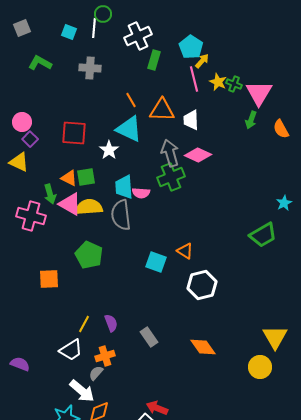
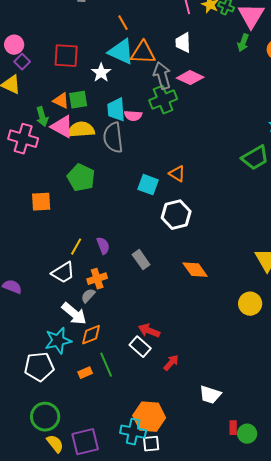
orange triangle: (162, 110) -> (143, 53), moved
white hexagon: (202, 285) -> (176, 215), moved
yellow circle: (260, 367) -> (250, 304), moved

